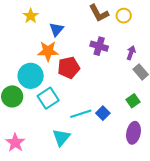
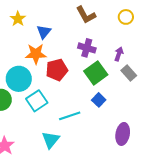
yellow circle: (124, 16) -> (126, 17), moved
green square: (133, 101) -> (96, 73), moved, size x1.6
blue square: (103, 113) -> (99, 100), moved

